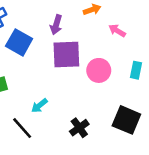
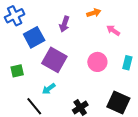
blue square: (19, 42) -> (34, 37), turned 30
purple square: (66, 55) -> (54, 60), moved, turned 30

